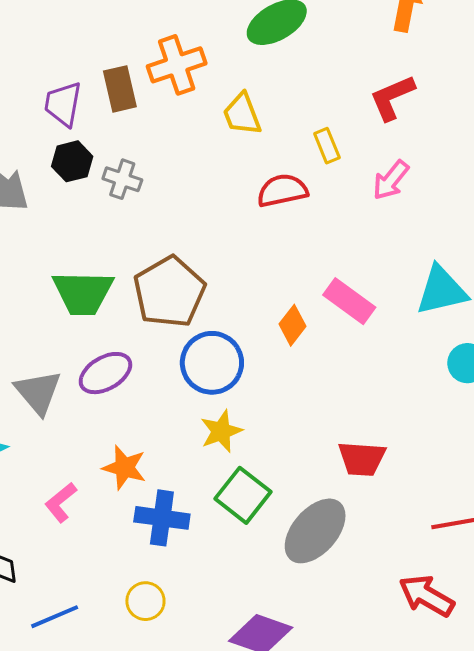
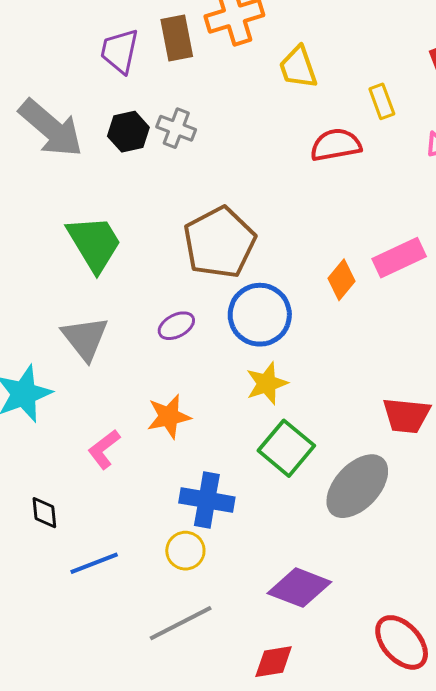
black hexagon: (72, 161) -> (128, 132), moved
green trapezoid: (83, 293) -> (94, 243), moved, turned -124
pink rectangle: (349, 301) -> (399, 258), turned -63
purple ellipse: (105, 373) -> (176, 326), moved, size x0.7
orange star: (124, 468) -> (169, 416), turned -30
blue cross: (162, 518) -> (207, 500), moved

